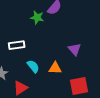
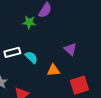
cyan semicircle: (33, 66) -> (31, 57), moved

